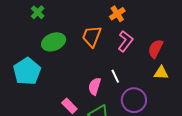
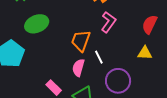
orange trapezoid: (92, 36) -> (81, 41), moved
red semicircle: (156, 49) -> (150, 24), moved

